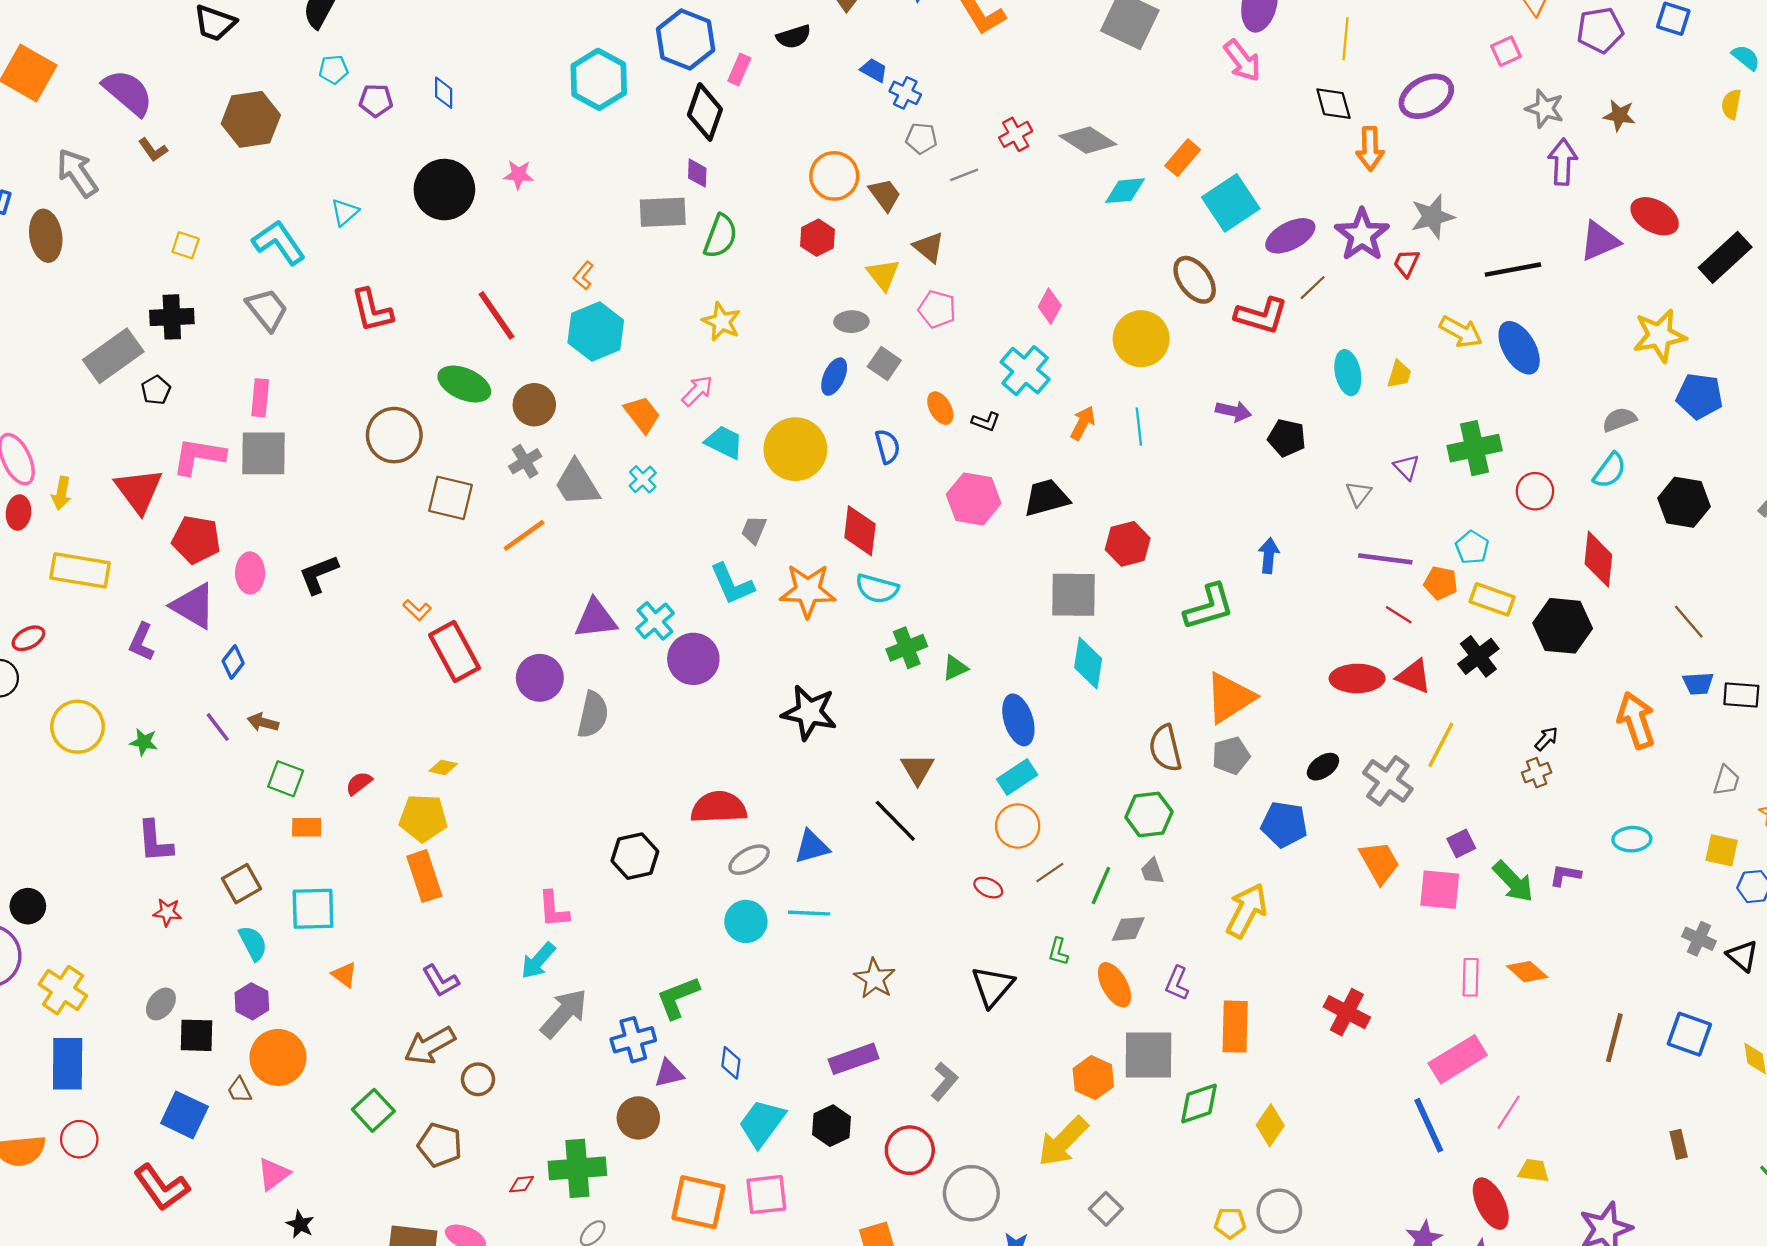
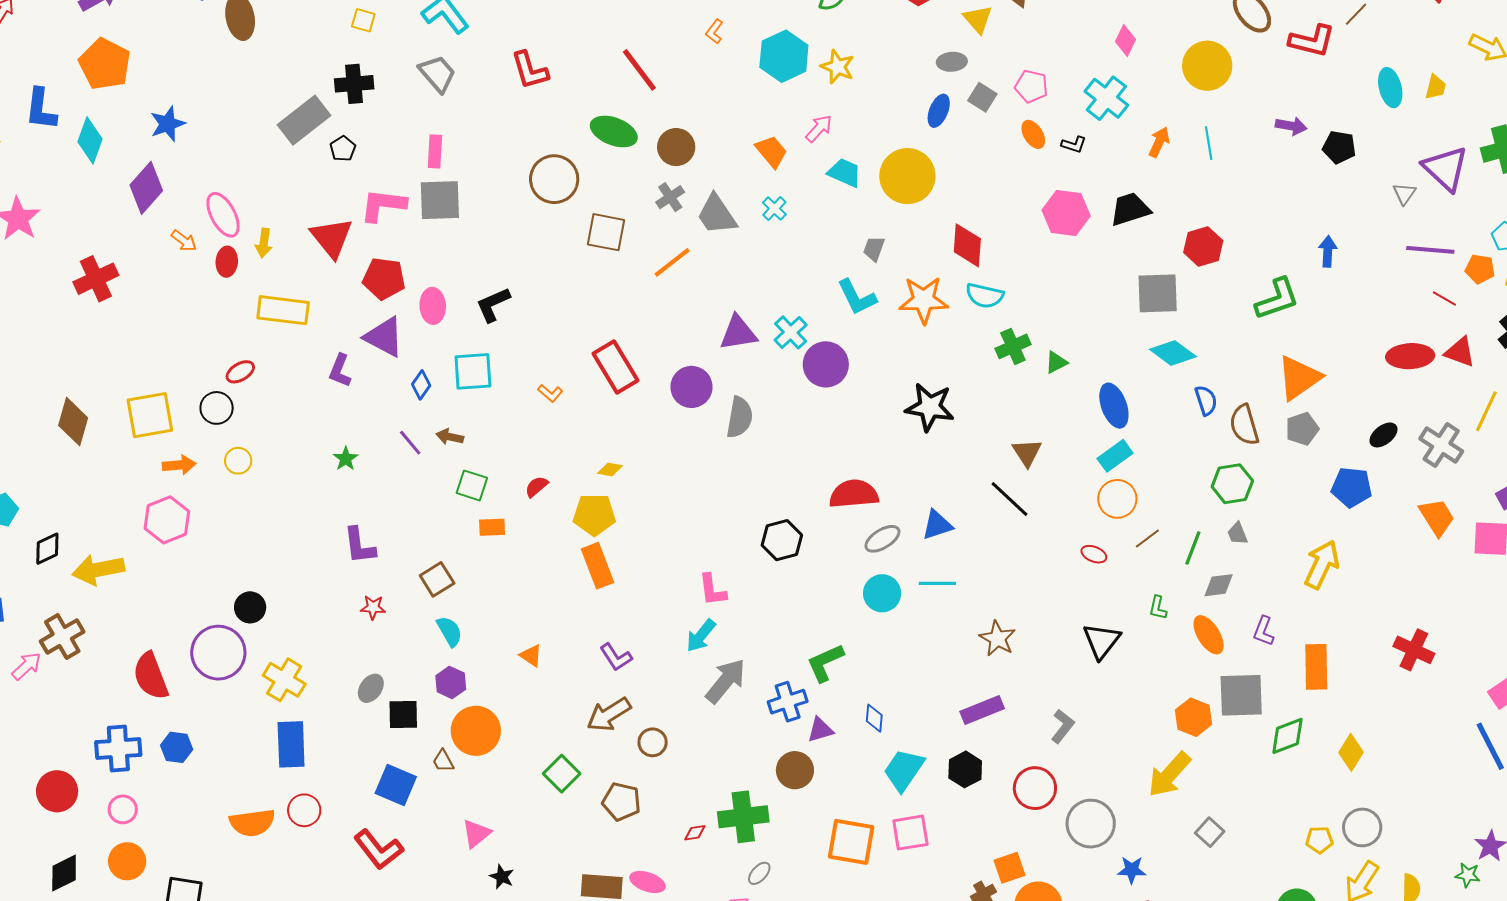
pink pentagon: (937, 309) -> (1031, 86), moved
cyan hexagon: (596, 331) -> (784, 56), moved
blue semicircle: (887, 446) -> (1206, 400), moved
purple triangle: (1407, 467) -> (1445, 168), size x2.0
orange L-shape: (417, 610) -> (550, 393), moved
cyan diamond: (1088, 663) -> (1173, 353), turned -60
yellow circle: (78, 727) -> (238, 461), moved, size x0.6
green star: (144, 742) -> (346, 459), turned 30
cyan square: (313, 909) -> (473, 371), moved

